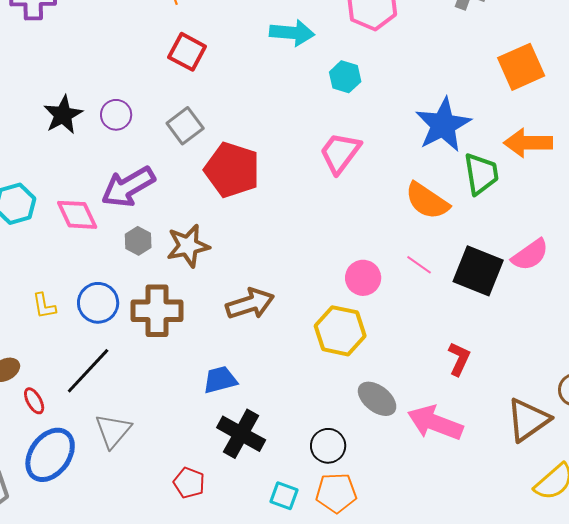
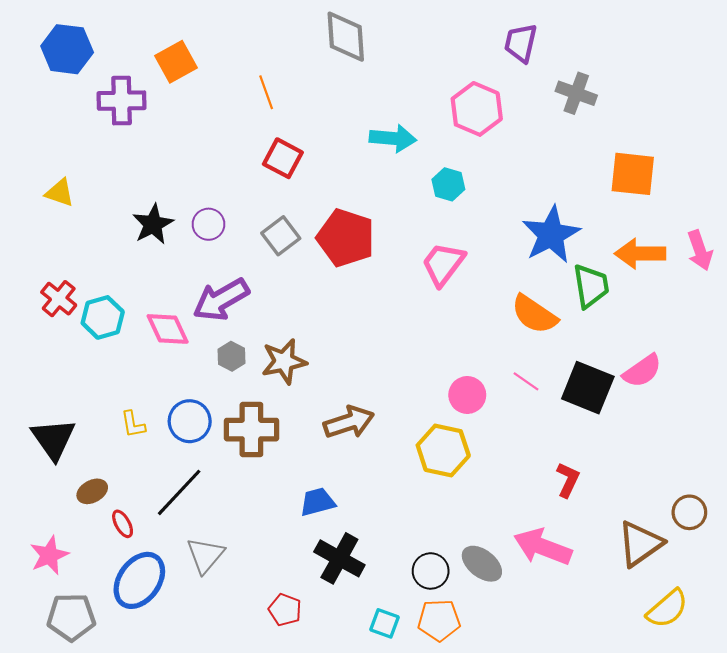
orange square: (521, 67) -> (633, 174), turned 30
red pentagon: (232, 170) -> (346, 238), moved
gray ellipse: (377, 399) -> (482, 564), moved

